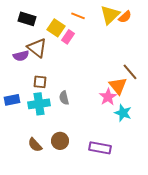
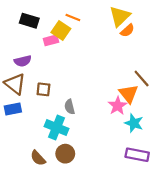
orange line: (78, 16) -> (73, 17), moved
orange semicircle: (125, 17) -> (127, 31), moved
pink rectangle: (68, 37) -> (51, 40), moved, turned 40
brown triangle: (37, 48) -> (15, 84), moved
cyan cross: (39, 104) -> (57, 128), moved, turned 30
purple rectangle: (100, 148) -> (137, 155), moved

